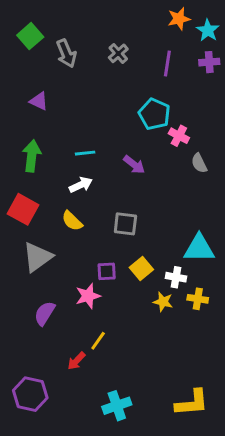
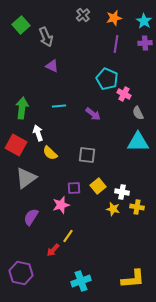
orange star: (179, 19) -> (114, 18), moved
gray cross: (118, 53) -> (83, 15), moved
purple triangle: (39, 101) -> (52, 66), moved
white arrow: (81, 185) -> (38, 133), moved, turned -84
cyan triangle: (199, 248) -> (138, 142), moved

